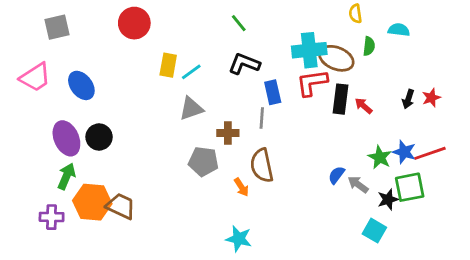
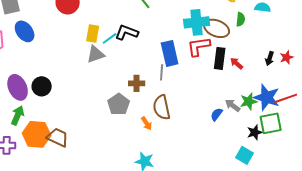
black L-shape: (244, 64) -> (127, 32), moved
blue ellipse: (81, 85) -> (25, 31), moved
blue rectangle: (273, 92) -> (170, 53), size x1.4
gray triangle: (191, 109) -> (96, 54), moved
blue star: (404, 152) -> (267, 97), size x1.5
green star: (380, 157) -> (249, 101), turned 30
gray pentagon: (203, 161) -> (119, 104), turned 30
gray arrow: (358, 184) -> (233, 105), moved

